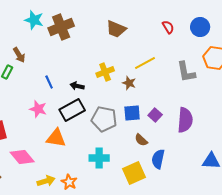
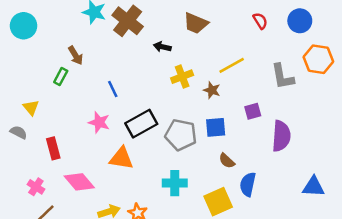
brown cross: (61, 27) -> (128, 21), turned -30
black arrow: (77, 86) -> (162, 47), moved
purple square: (155, 115) -> (253, 111), moved, turned 32

